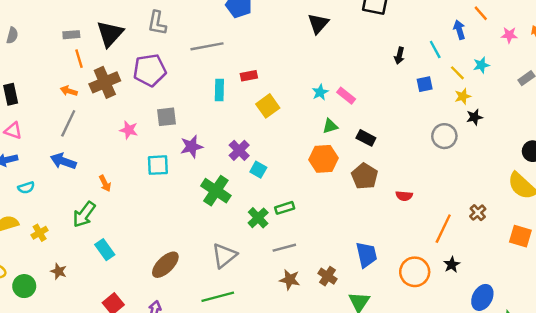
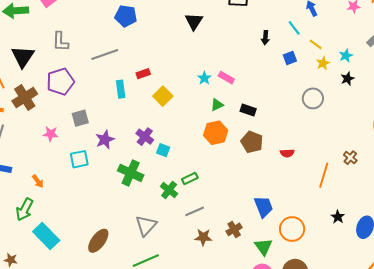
cyan star: (481, 65) -> (346, 56), moved
black star: (474, 117) -> (347, 79), moved
cyan rectangle: (105, 250) -> (46, 236), size x1.5
black star: (452, 265) -> (338, 217), moved
orange circle: (415, 272) -> (292, 229), moved
brown cross: (328, 276) -> (234, 229), turned 35

